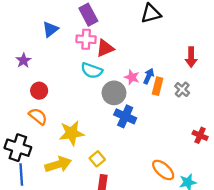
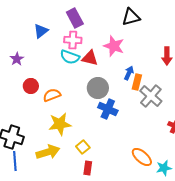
red triangle: (105, 48) -> (90, 58), moved, turned 36
cyan semicircle: (92, 71) -> (70, 57), moved
pink star: (132, 77) -> (114, 46), moved, size x1.5
gray cross: (182, 90) -> (151, 96), moved, size x1.6
orange semicircle: (38, 116) -> (52, 95), moved, turned -60

